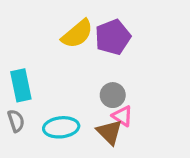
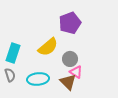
yellow semicircle: (77, 34) -> (48, 47), moved
cyan rectangle: (21, 85) -> (13, 53), turned 30

